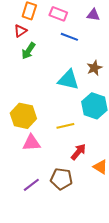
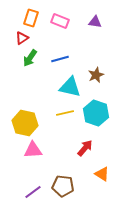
blue line: (69, 37) -> (60, 59), moved, turned -36
yellow line: (65, 126) -> (65, 113), moved
red arrow: (78, 152) -> (85, 148), moved

